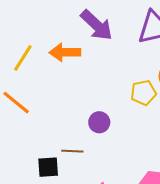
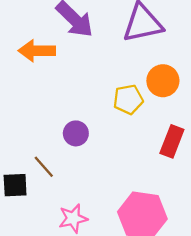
brown line: (72, 151) -> (44, 167), turned 45

